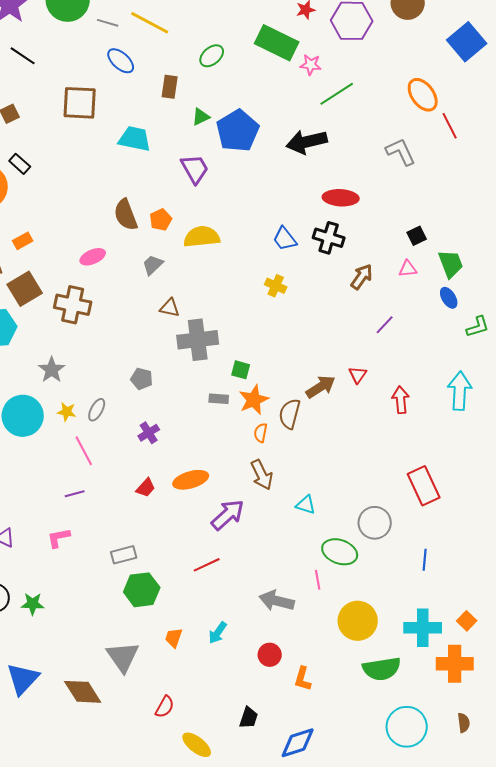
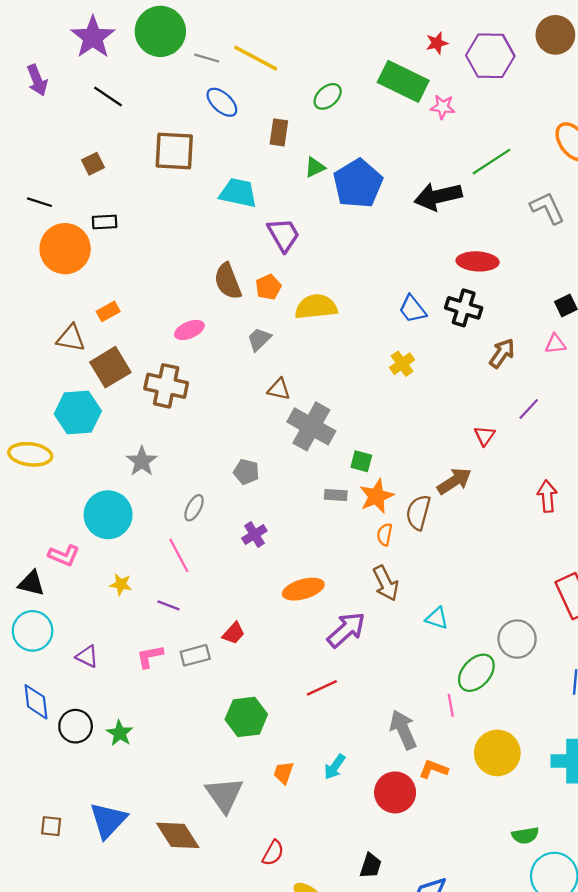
green line: (337, 94) -> (491, 162), moved
black rectangle: (20, 164) -> (105, 222), turned -45
purple trapezoid: (195, 169) -> (284, 235), moved
yellow cross: (276, 286) -> (402, 364), turned 30
gray cross: (198, 340) -> (311, 426), turned 36
red triangle: (358, 375) -> (485, 436), moved
yellow star: (67, 412) -> (121, 584), moved
red trapezoid: (146, 488) -> (234, 633), moved
purple line: (75, 494) -> (168, 605), turned 36
green ellipse: (340, 552) -> (476, 673), turned -68
gray rectangle: (124, 555) -> (195, 655), moved
gray arrow: (277, 601) -> (403, 730), turned 52
green star: (33, 604) -> (120, 733), turned 30
red circle: (270, 655) -> (395, 792), size x1.5
green semicircle: (382, 669) -> (525, 835), moved, size x0.6
orange L-shape: (303, 679) -> (433, 769), moved, turned 95

